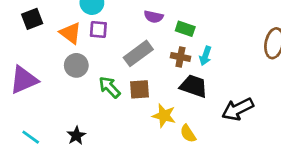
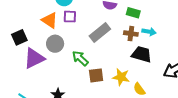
black square: (32, 19) -> (19, 37), moved
cyan arrow: (205, 56) -> (149, 32), turned -96
purple triangle: (24, 80) -> (34, 58), moved
brown square: (140, 89) -> (96, 75), moved

